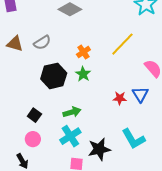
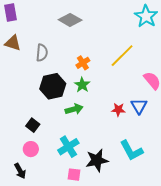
gray semicircle: (42, 43) -> (42, 53), turned -54
brown triangle: (15, 44) -> (13, 43), moved
green arrow: (72, 112) -> (74, 109), moved

